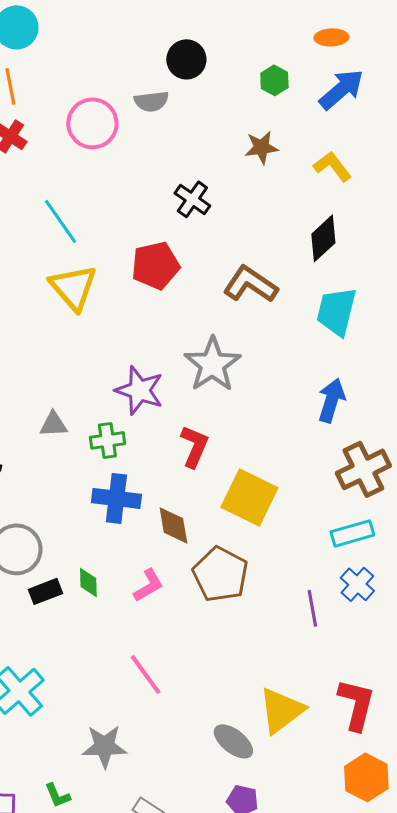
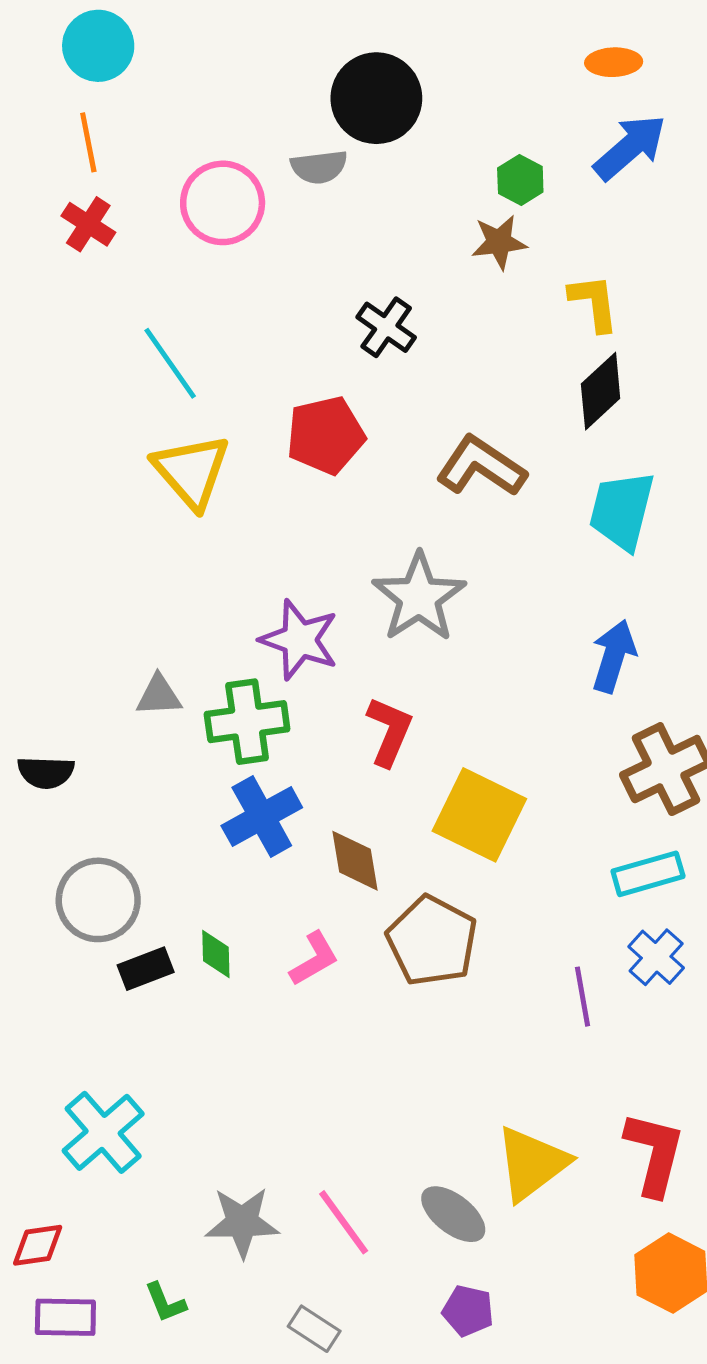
black circle: (186, 59) -> (376, 98), size x1.4
green hexagon: (274, 80) -> (520, 180), moved
yellow L-shape: (332, 166) -> (594, 303), moved, turned 30
green cross: (107, 440) -> (247, 722), size x1.4
blue cross: (116, 498) -> (262, 817), turned -36
pink line: (145, 674) -> (344, 1222), moved

